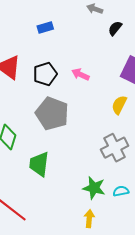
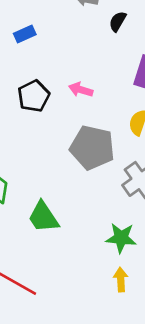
gray pentagon: (52, 114) -> (92, 148), moved
green trapezoid: (39, 164) -> (43, 217), turned -32

